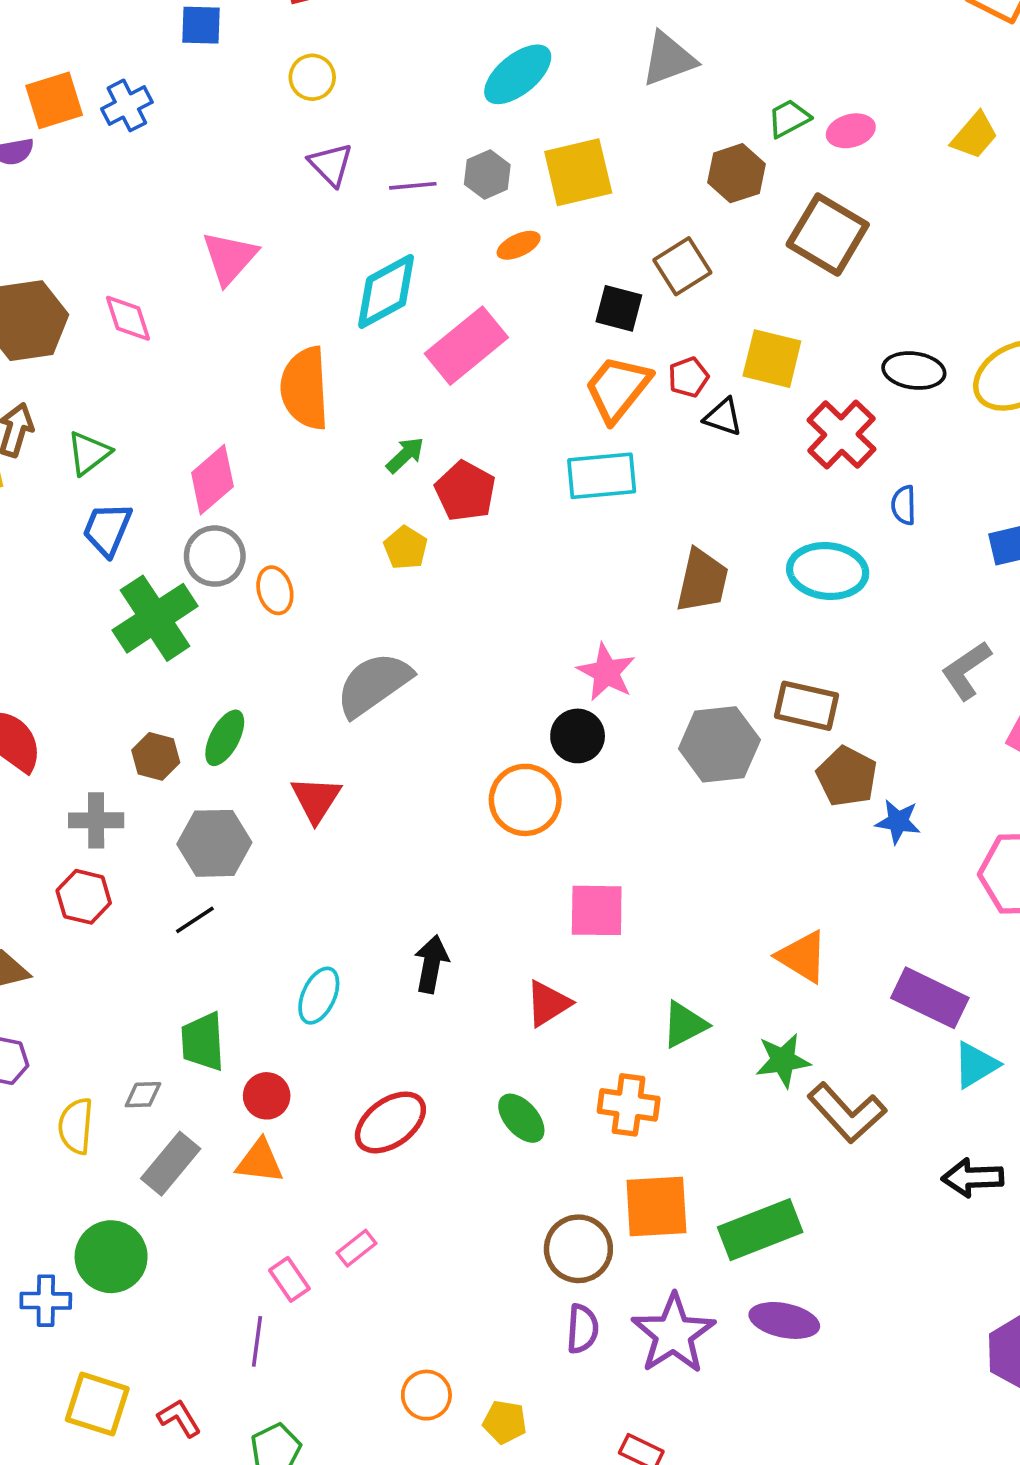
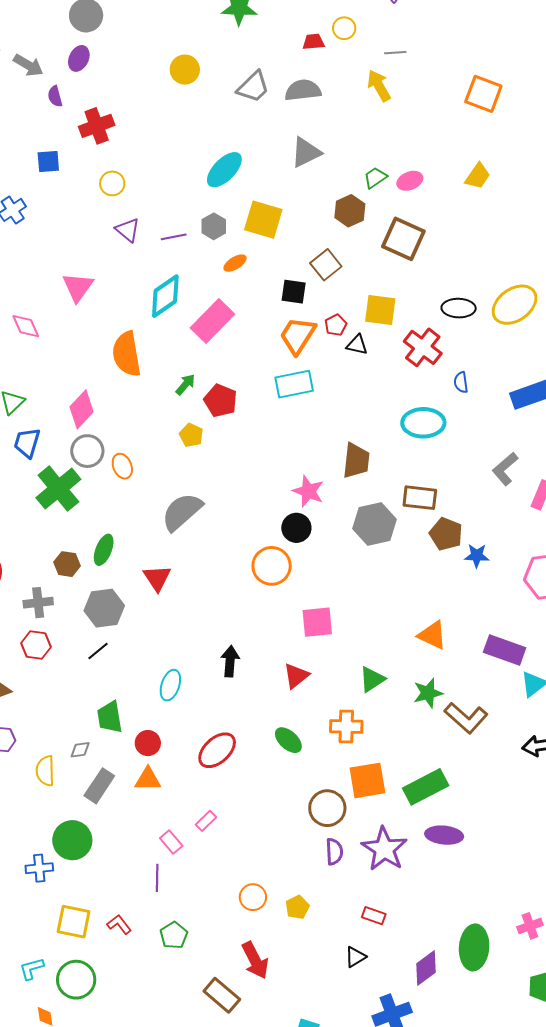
yellow square: (578, 172) -> (263, 220), turned 36
brown trapezoid: (702, 581) -> (356, 461), moved
yellow pentagon: (505, 1422) -> (297, 907), turned -30

